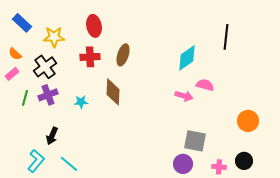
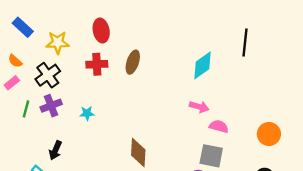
pink semicircle: (205, 85) -> (219, 126), moved
brown diamond: (113, 92) -> (138, 153), moved

